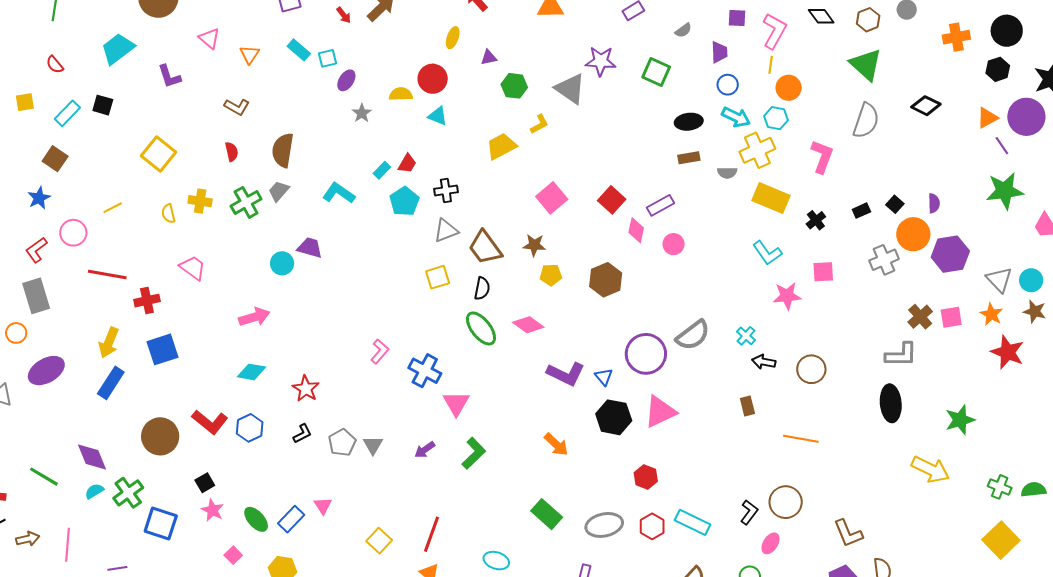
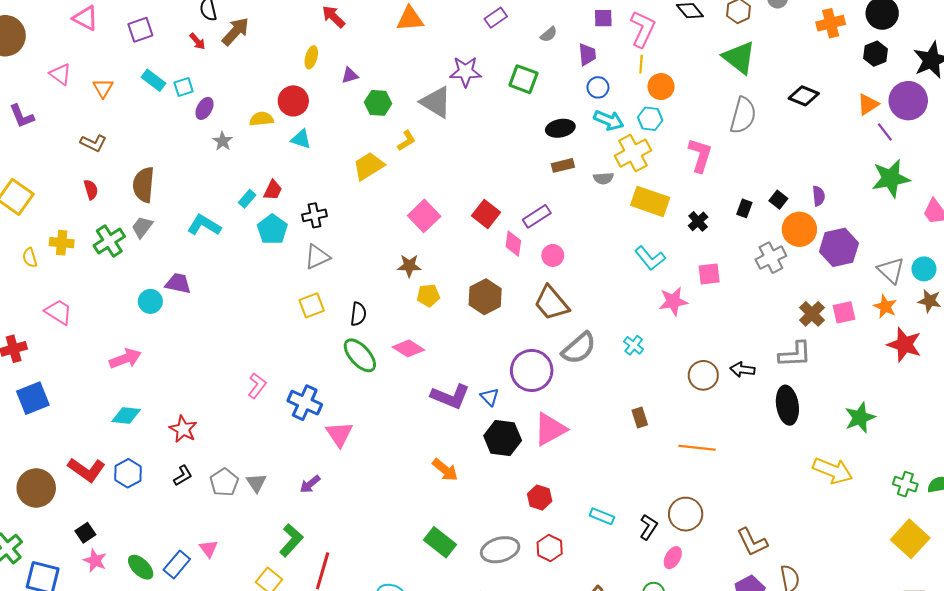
black rectangle: (861, 211) -> (744, 208), turned -42
brown trapezoid: (485, 248) -> (551, 303), moved
black arrow: (764, 362) -> (742, 370), moved
green L-shape: (474, 453) -> (291, 540), moved
cyan rectangle: (692, 522) -> (602, 516), moved, size x0.7

